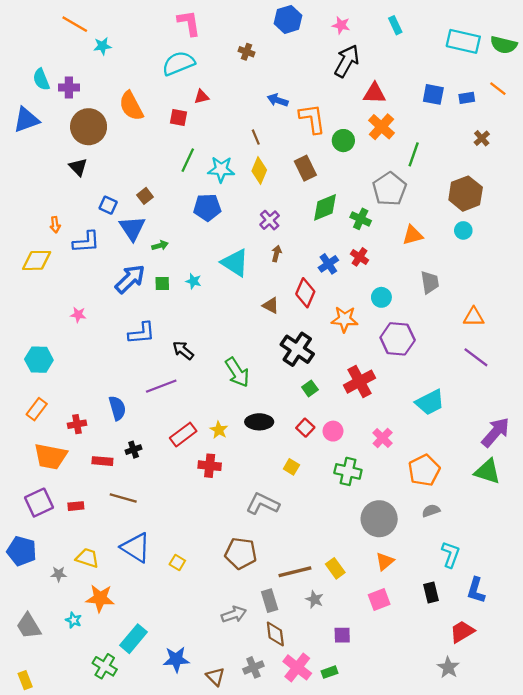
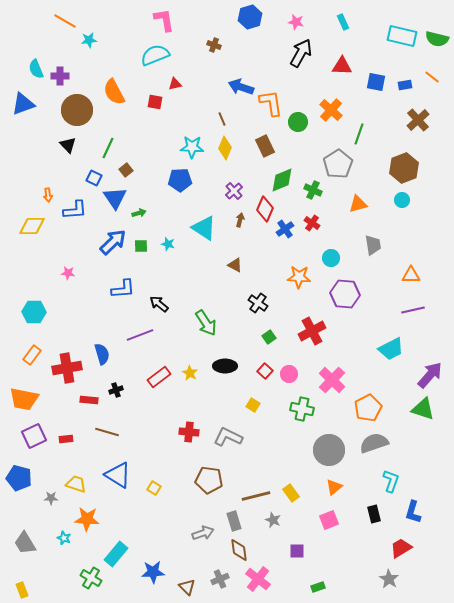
red triangle: (374, 93) -> (342, 66), moved
blue arrow: (278, 100) -> (241, 87), size x1.4
brown cross: (482, 138) -> (418, 120), size x1.6
green line: (188, 160) -> (108, 148), moved
red diamond: (305, 293) -> (265, 209), moved
black cross: (297, 349) -> (258, 303), size x0.7
purple line: (476, 357) -> (413, 310), turned -50
cyan trapezoid: (430, 402) -> (391, 349), moved
red cross: (77, 424) -> (67, 368), size x1.8
pink cross: (383, 438) -> (332, 380), size x1.5
orange trapezoid: (51, 456) -> (24, 399), moved
red cross: (210, 466) -> (189, 432), moved
gray semicircle: (431, 511) -> (374, 443), size x1.8
green rectangle: (330, 672) -> (318, 587), moved

